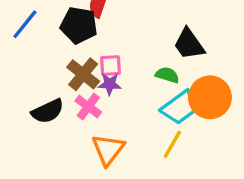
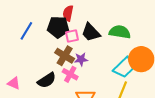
black trapezoid: (189, 44) -> (91, 32), moved
pink square: (110, 66) -> (72, 36), moved
green semicircle: (167, 75) -> (120, 32), moved, size x1.5

